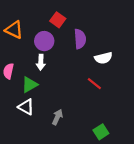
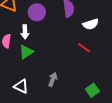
white arrow: (41, 62) -> (25, 32), moved
white triangle: (26, 107) -> (21, 86), moved

